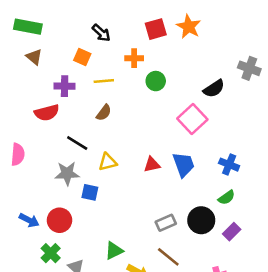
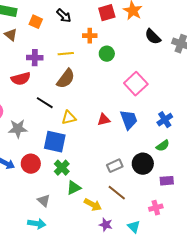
orange square: (82, 57) -> (36, 22), moved
black semicircle: (214, 89) -> (153, 37), moved, turned 78
brown semicircle: (104, 113) -> (66, 79), size x1.5
blue cross: (229, 165) -> (165, 120), turned 35
gray star: (67, 173) -> (18, 129), moved
blue square: (90, 192) -> (55, 142), size x1.6
purple rectangle: (232, 232) -> (167, 181), moved, turned 40
green cross: (51, 253) -> (62, 168), moved

